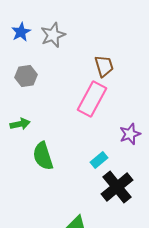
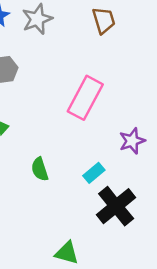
brown trapezoid: (104, 66) -> (104, 20), moved
green semicircle: (43, 156) -> (40, 169), moved, size x0.7

